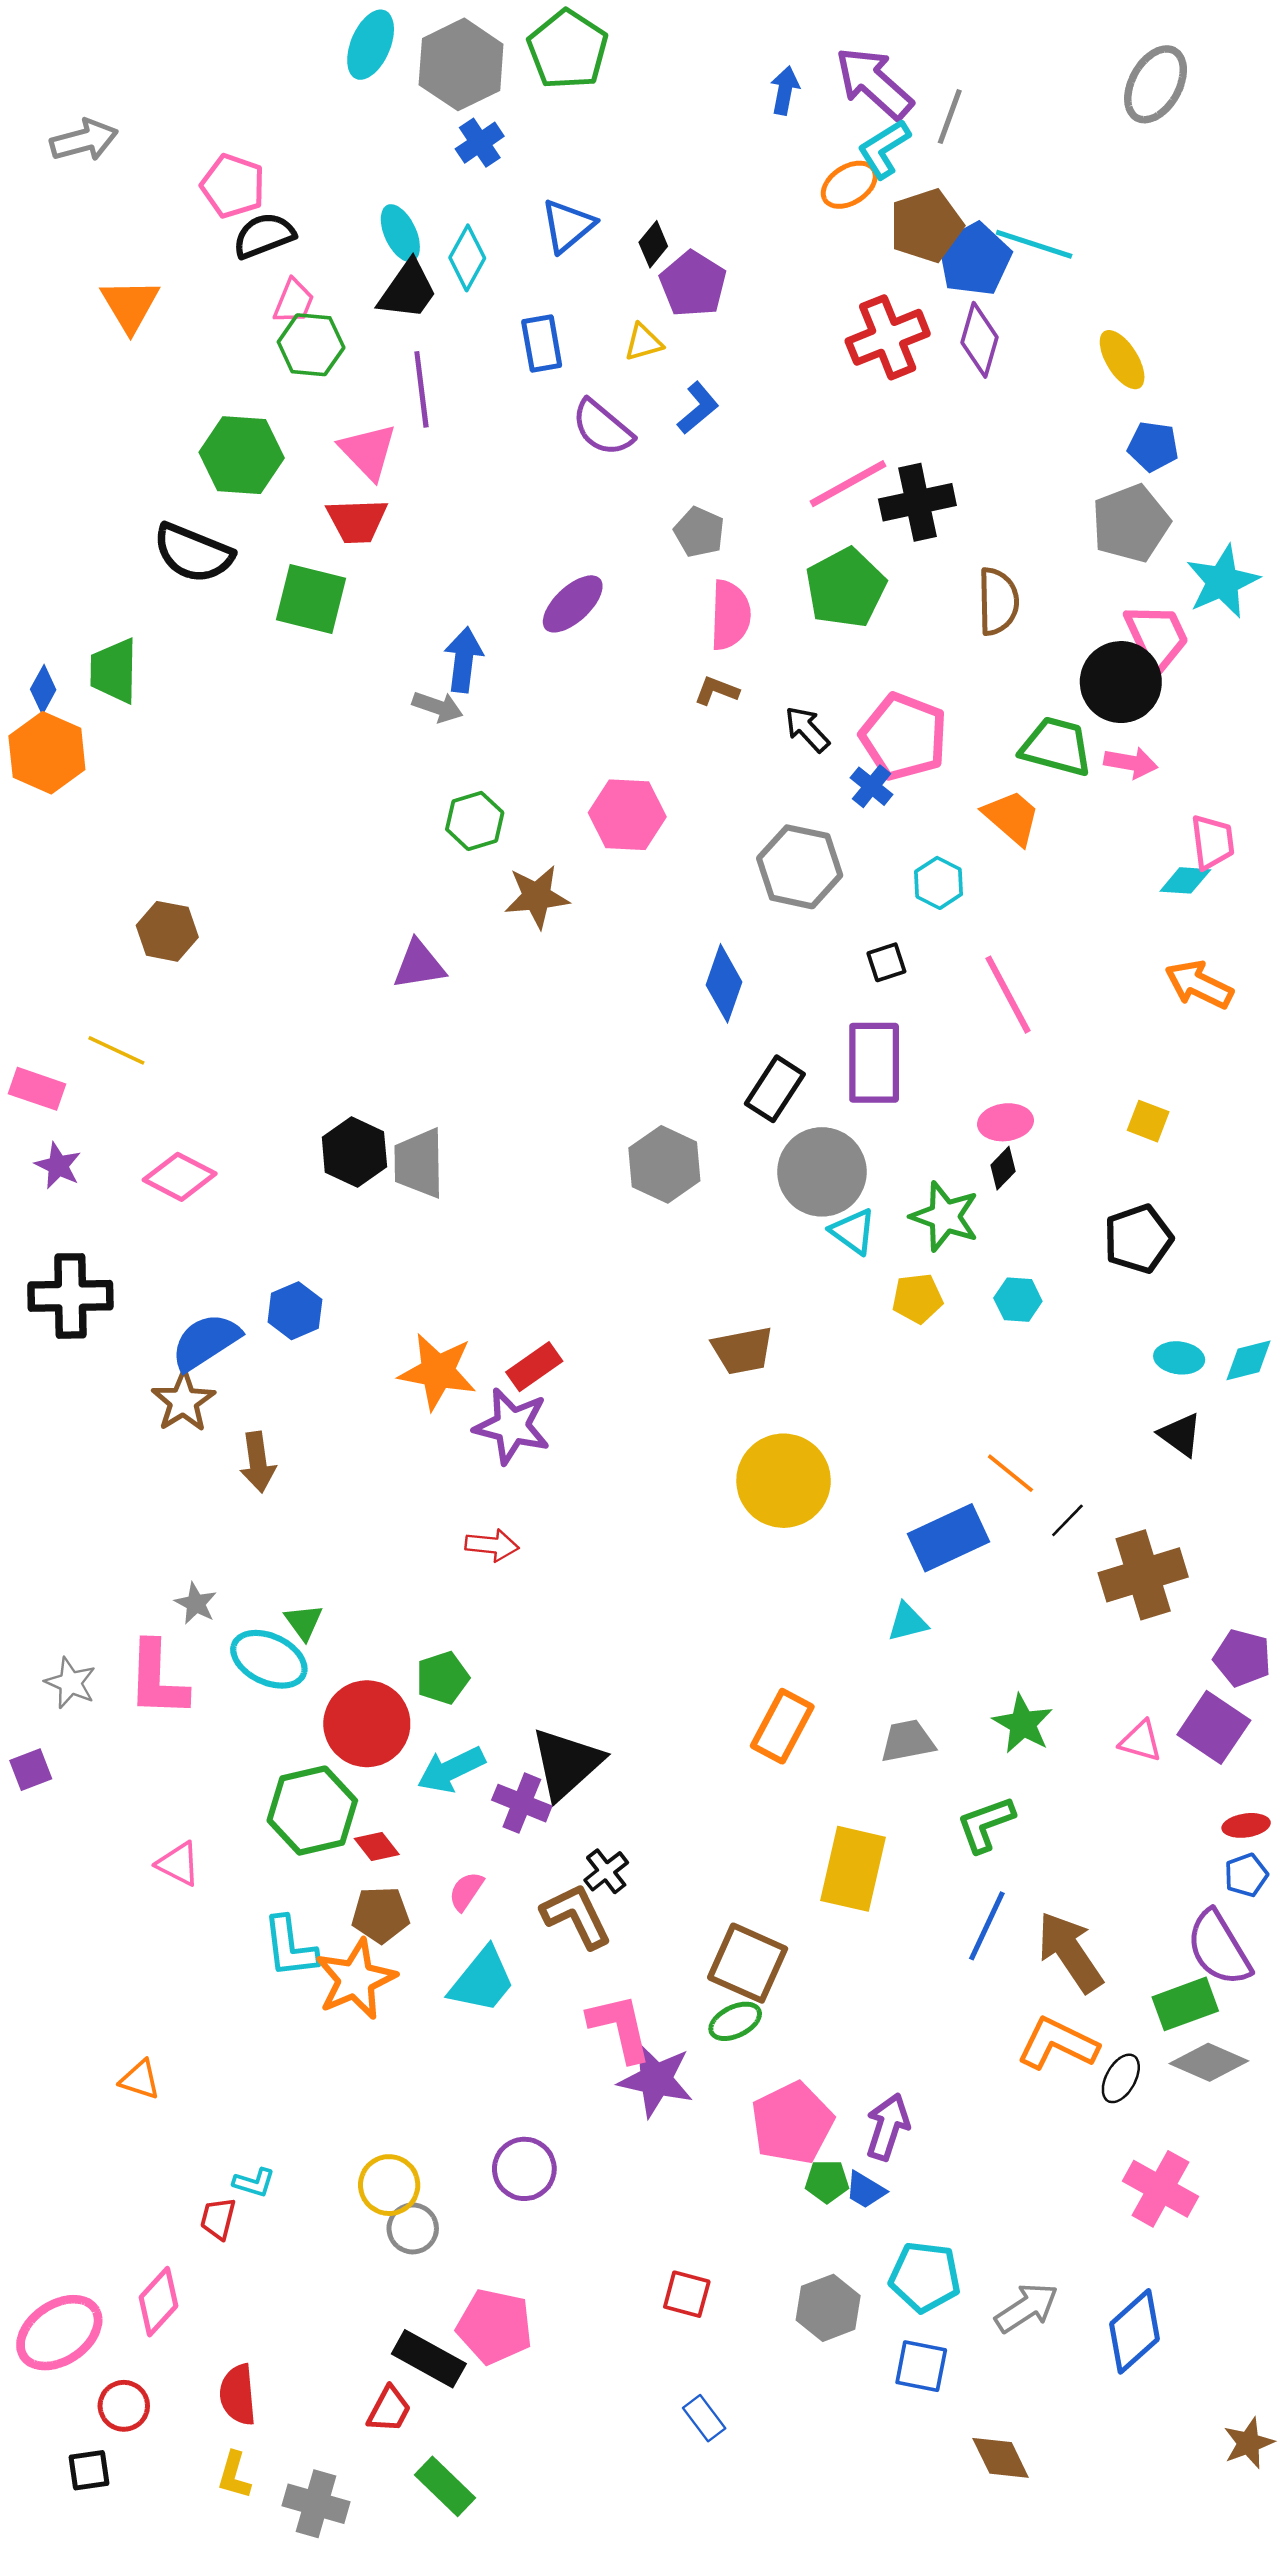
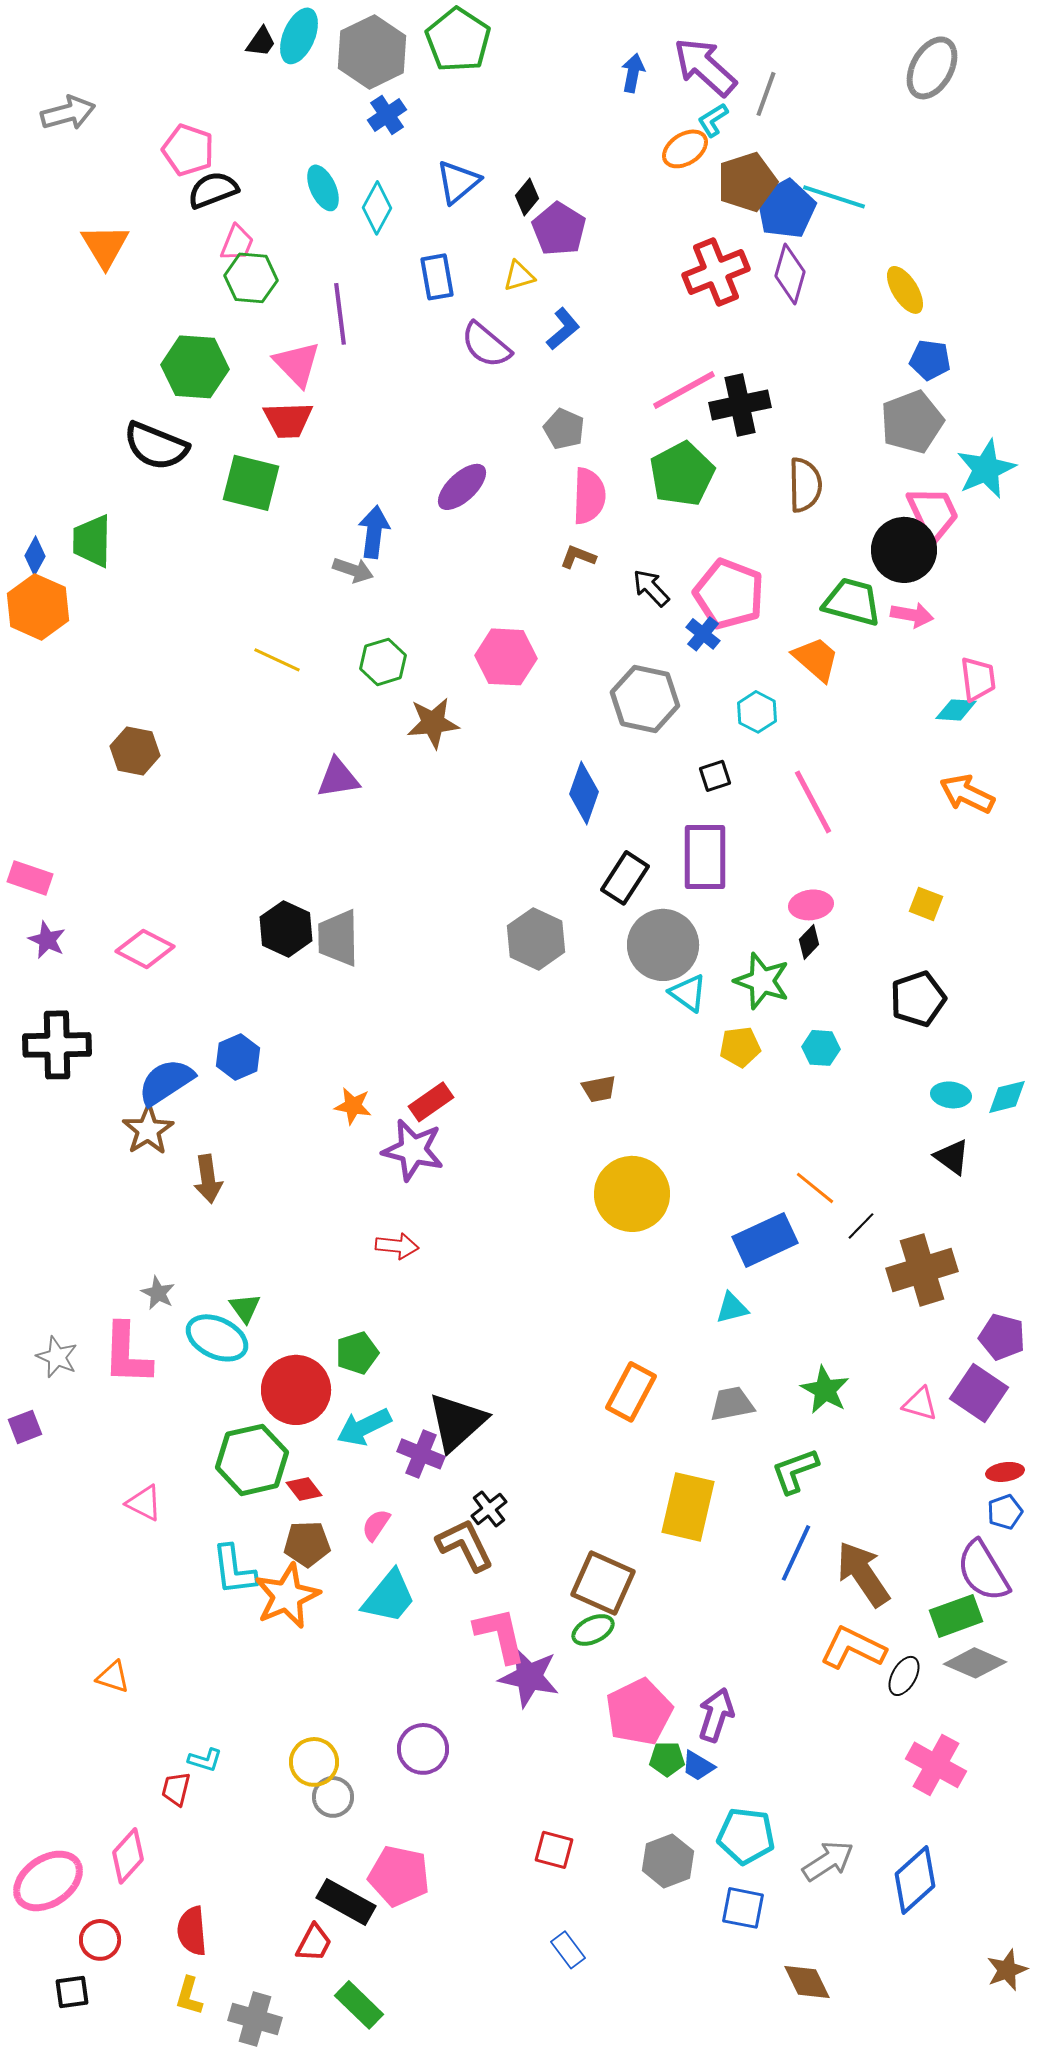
cyan L-shape: (884, 149) -> (713, 120), size x0.7
black trapezoid: (408, 290) -> (261, 42), moved, size x0.6
yellow line: (116, 1050) -> (277, 660), moved
brown trapezoid: (743, 1350) -> (599, 1089), size x0.7
orange star: (438, 1372) -> (353, 1106), size x0.6

